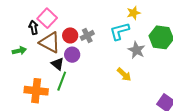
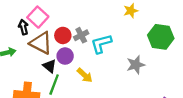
cyan L-shape: (119, 31) -> (101, 44), moved
gray star: (136, 50) -> (136, 65), moved, turned 30
yellow arrow: (124, 74) -> (85, 75), moved

